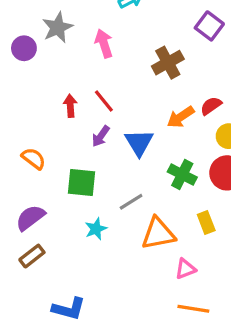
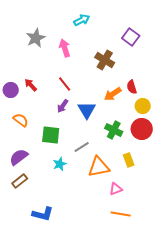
purple circle: (24, 48) -> (11, 90), moved
brown cross: (168, 63) -> (105, 60), turned -30
red arrow: (70, 106) -> (31, 85), moved, turned -40
red semicircle: (211, 106) -> (132, 87), turned -72

